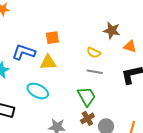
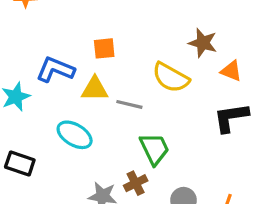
yellow semicircle: (94, 53) -> (171, 77), size x1.6
gray line: (95, 72) -> (129, 104), moved
brown cross: (87, 118) -> (136, 183), moved

